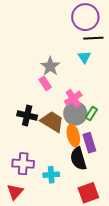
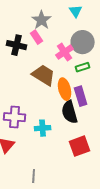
gray circle: (75, 113) -> (83, 42), moved
green rectangle: (91, 113) -> (83, 67), turned 40
black cross: (27, 115) -> (17, 45), moved

